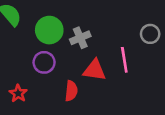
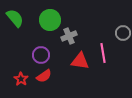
green circle: (49, 30) -> (50, 20), moved
red semicircle: (71, 91) -> (44, 76), moved, turned 49

